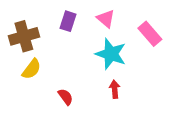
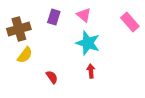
pink rectangle: (150, 34) -> (130, 22), moved

